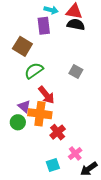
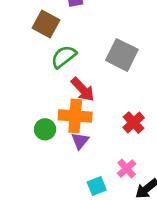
gray square: (76, 71) -> (122, 55), size x1.6
purple triangle: (24, 106) -> (80, 141), moved, turned 32
red cross: (58, 132) -> (134, 123), moved

